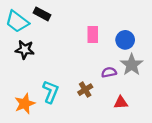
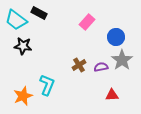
pink rectangle: (93, 34) -> (87, 22), moved, turned 42
brown cross: (85, 90) -> (79, 65), moved

